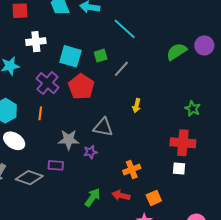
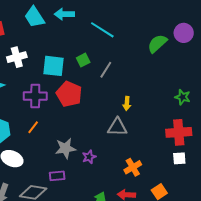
purple cross: (47, 83) -> (35, 96), turned -30
orange line: (40, 113) -> (33, 127), turned 40
gray triangle: (103, 127) -> (117, 127), moved

